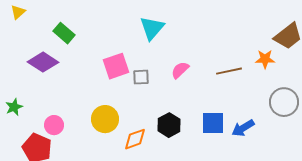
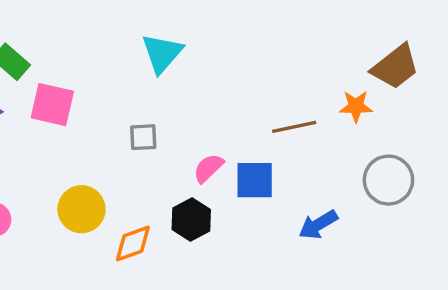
pink square: (116, 66) -> (52, 105), moved, turned 32
pink semicircle: (180, 70) -> (208, 168), moved
blue square: (213, 123) -> (255, 180), moved

